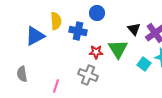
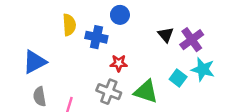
blue triangle: (35, 36) -> (35, 62), moved
green triangle: (118, 49) -> (146, 92), moved, turned -40
gray semicircle: (22, 74) -> (40, 97), moved

